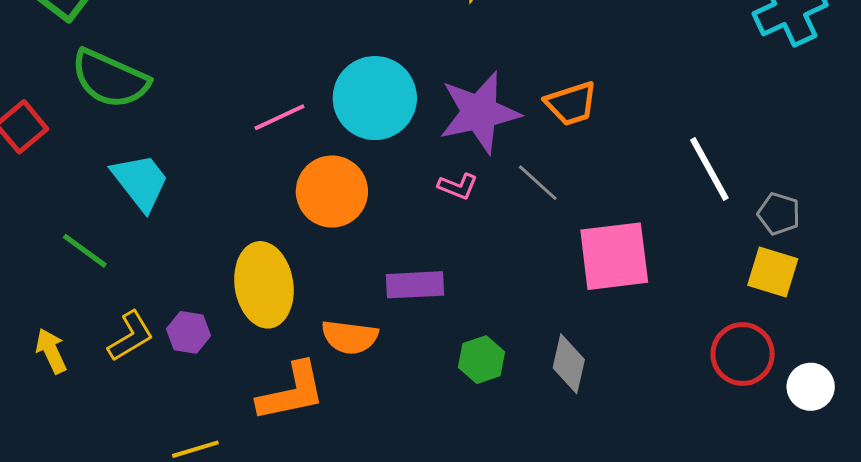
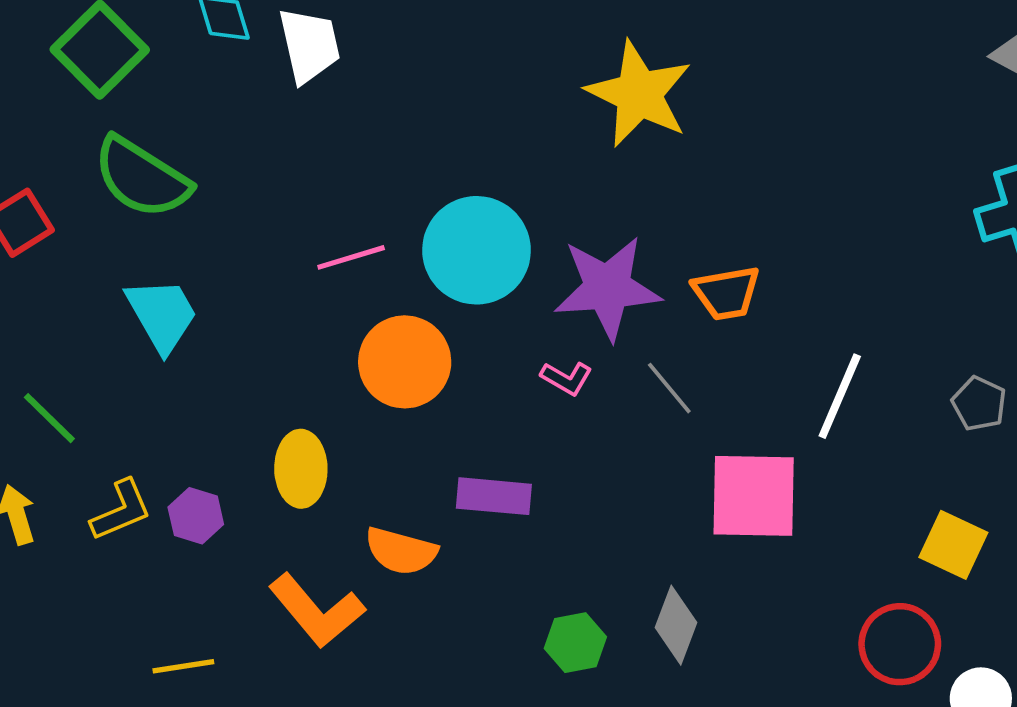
white line: (709, 169) -> (840, 396), moved, turned 44
gray pentagon: (779, 214) -> (979, 404), moved
green line: (85, 251) -> (49, 418), moved
yellow ellipse: (264, 285) -> (301, 469), size x0.7
green hexagon: (482, 360) -> (575, 643), moved
orange L-shape: (292, 392) -> (317, 611), turned 54

